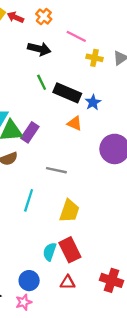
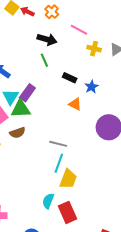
green line: (42, 82) -> (44, 60), moved
black rectangle: (67, 93) -> (70, 78), size x0.6
purple rectangle: (30, 132) -> (27, 93), moved
cyan line: (29, 200) -> (59, 163), moved
cyan semicircle: (50, 252) -> (48, 201), moved

